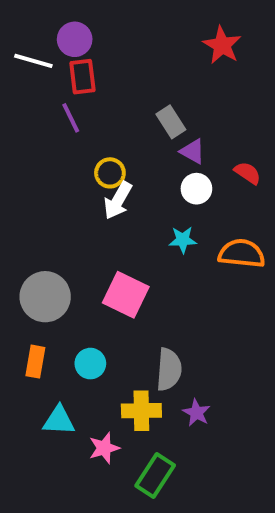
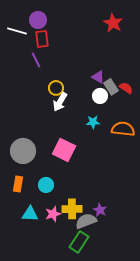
gray rectangle: (171, 122) -> (111, 87), moved
gray semicircle: (169, 369) -> (86, 221), moved, turned -115
pink star: (104, 448) -> (53, 214), moved

